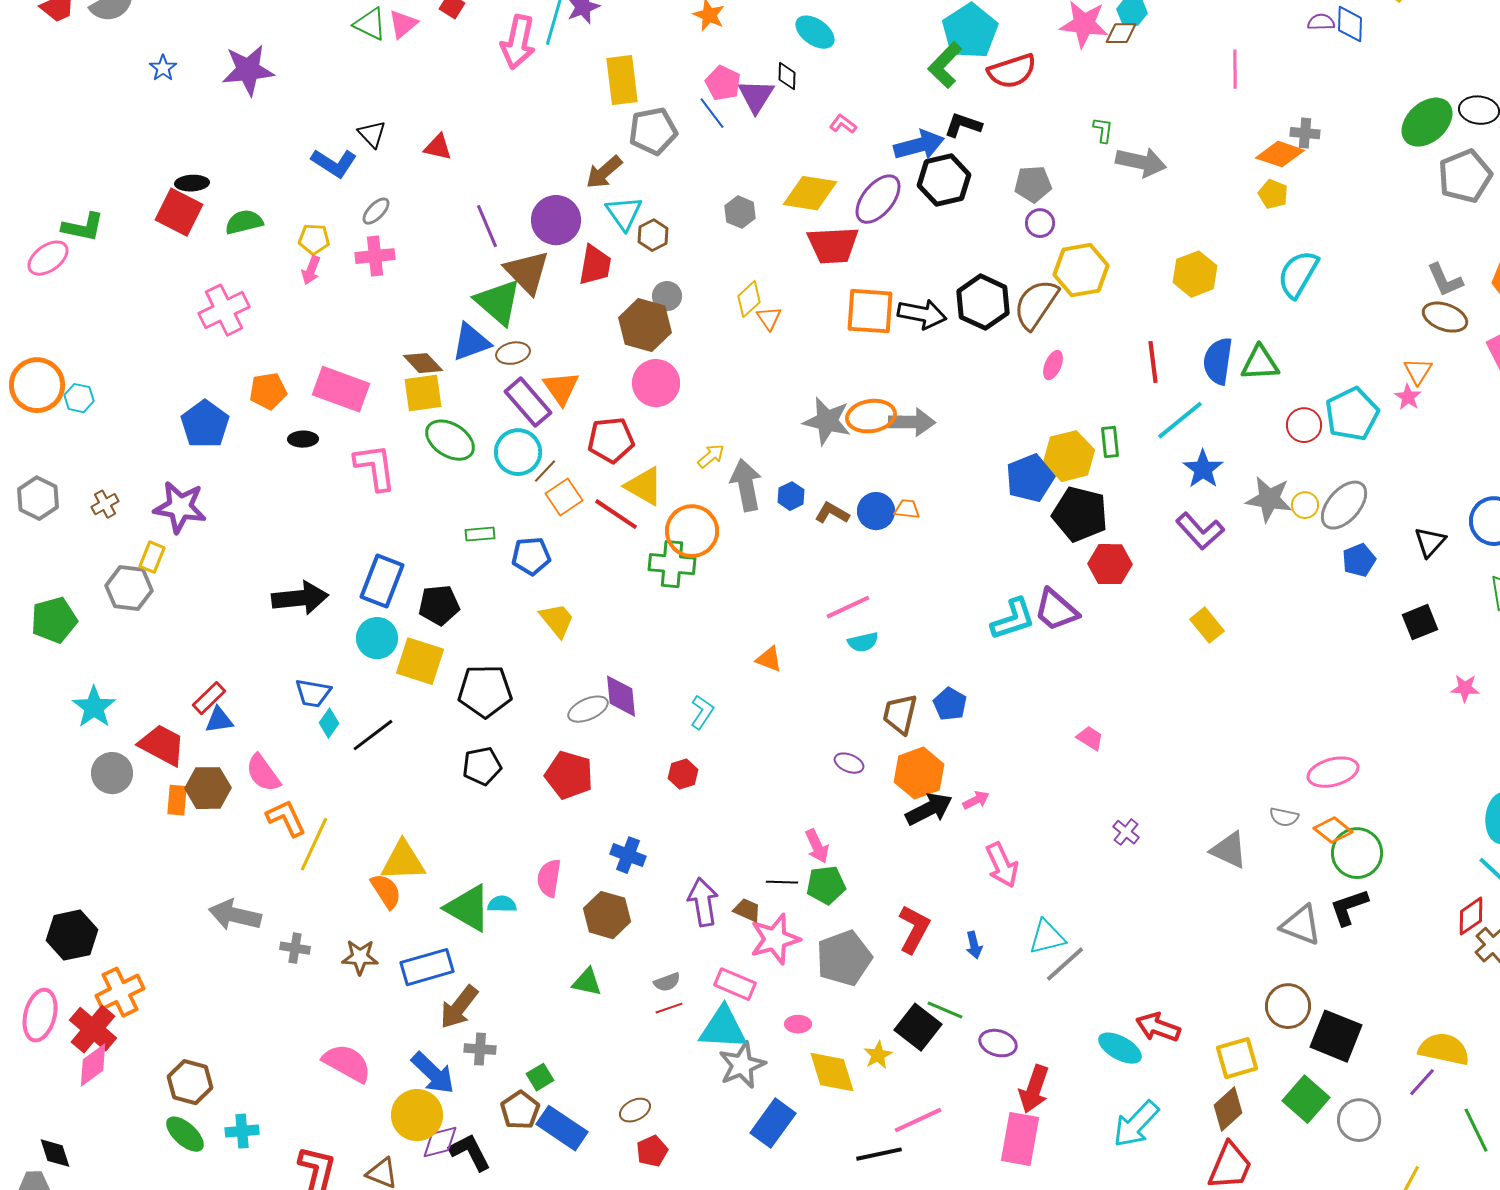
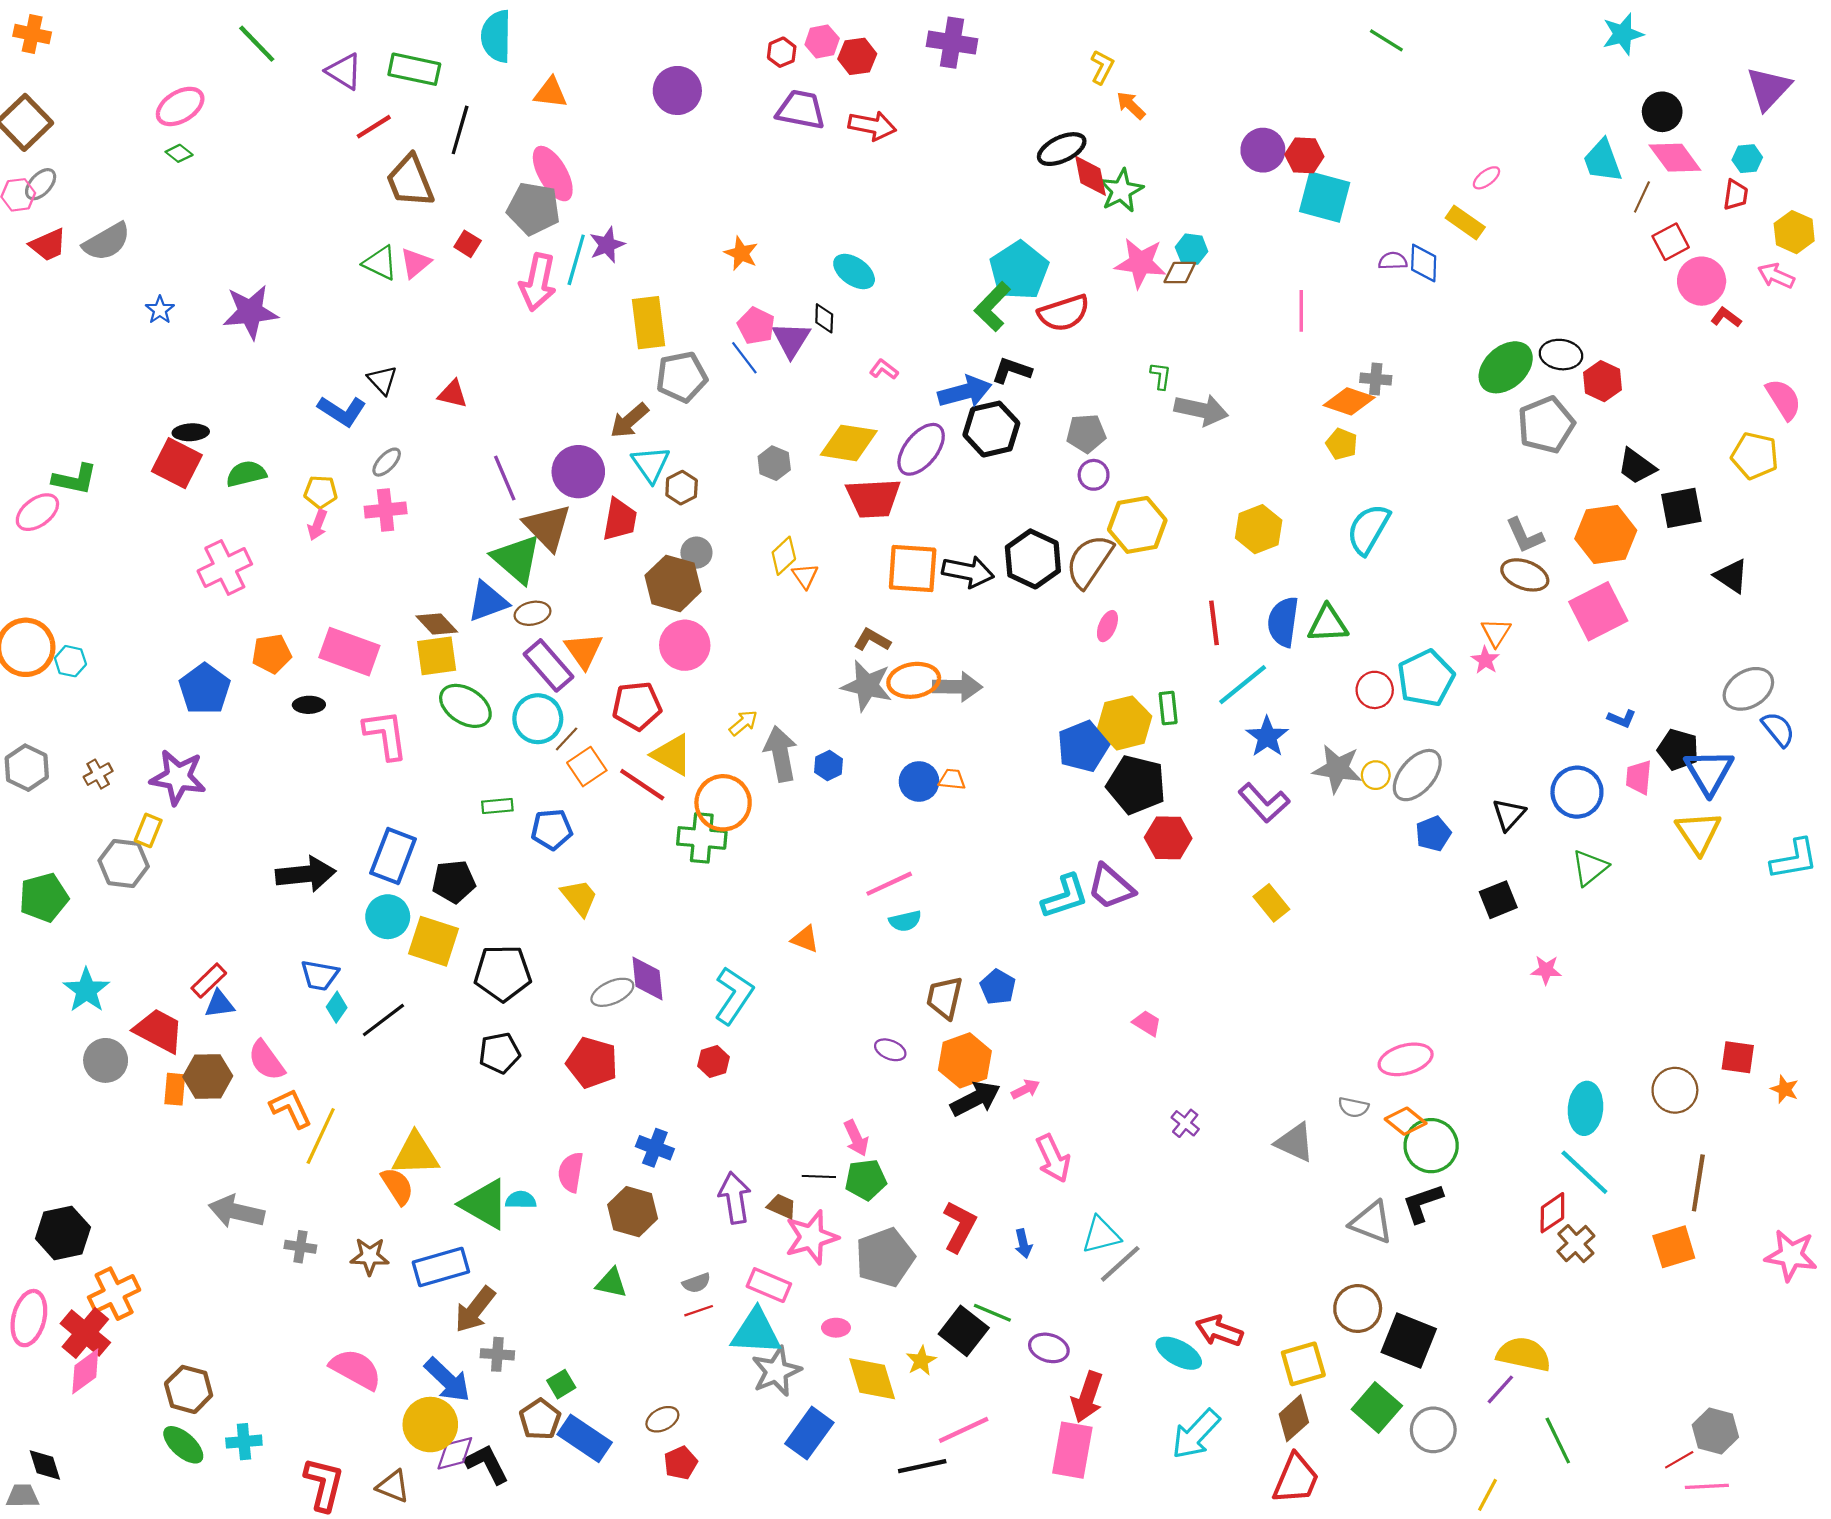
brown L-shape: (832, 513) -> (872, 640), moved
cyan L-shape: (702, 712) -> (734, 995), size x1.6

